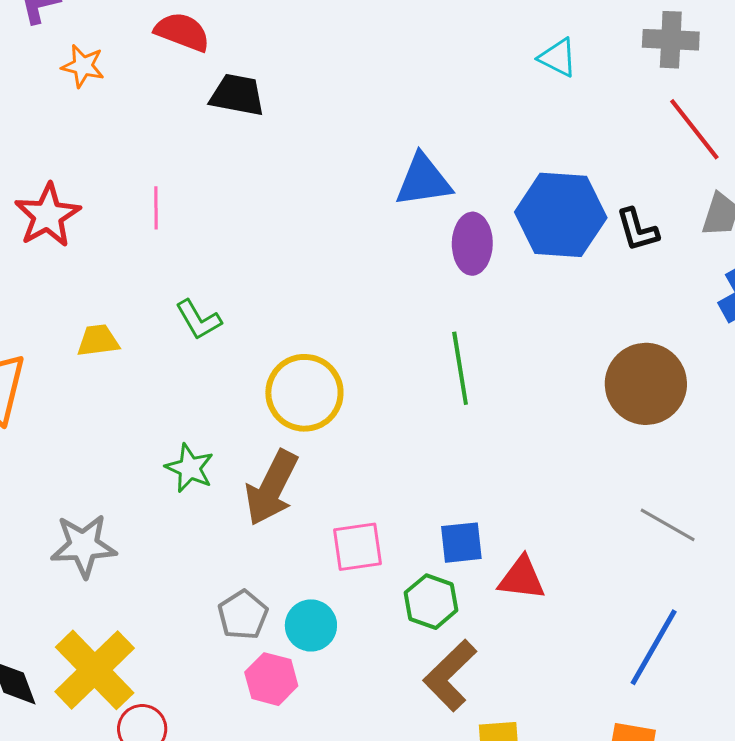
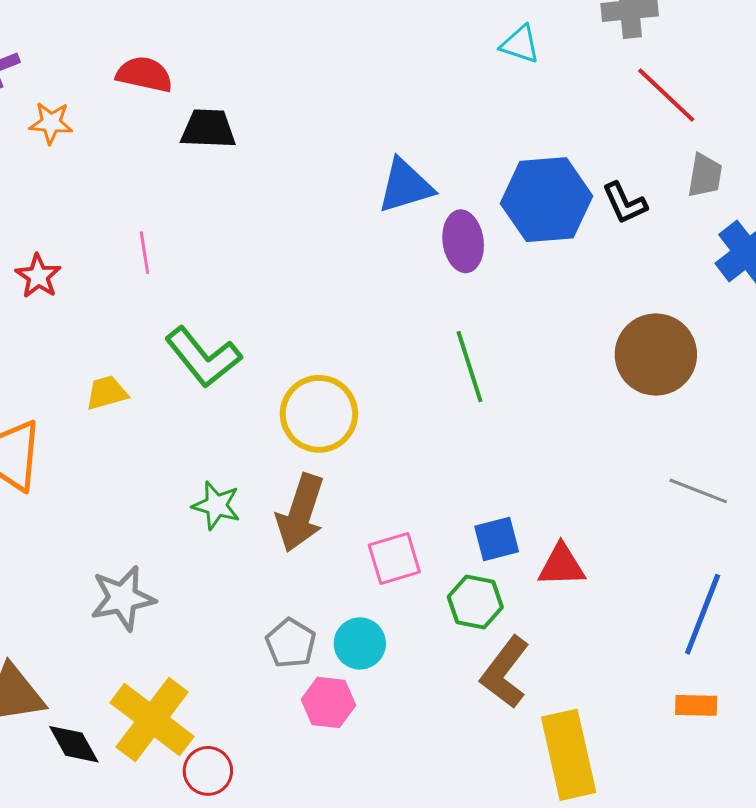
red star: (48, 215) -> (38, 276), size x0.7
green L-shape: (198, 320) -> (203, 357), size x1.6

